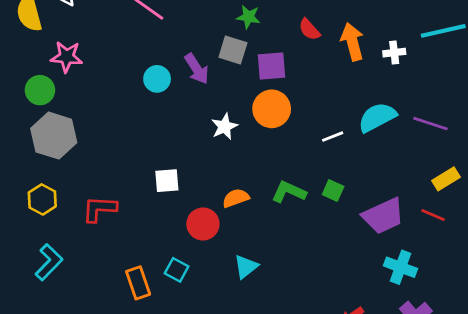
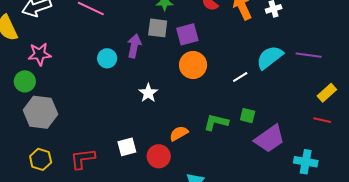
purple arrow: (197, 69) -> (134, 46), turned -125
white star: (224, 127) -> (148, 93), moved
white square: (167, 181) -> (127, 147), moved
purple trapezoid: (383, 216) -> (270, 139), moved

